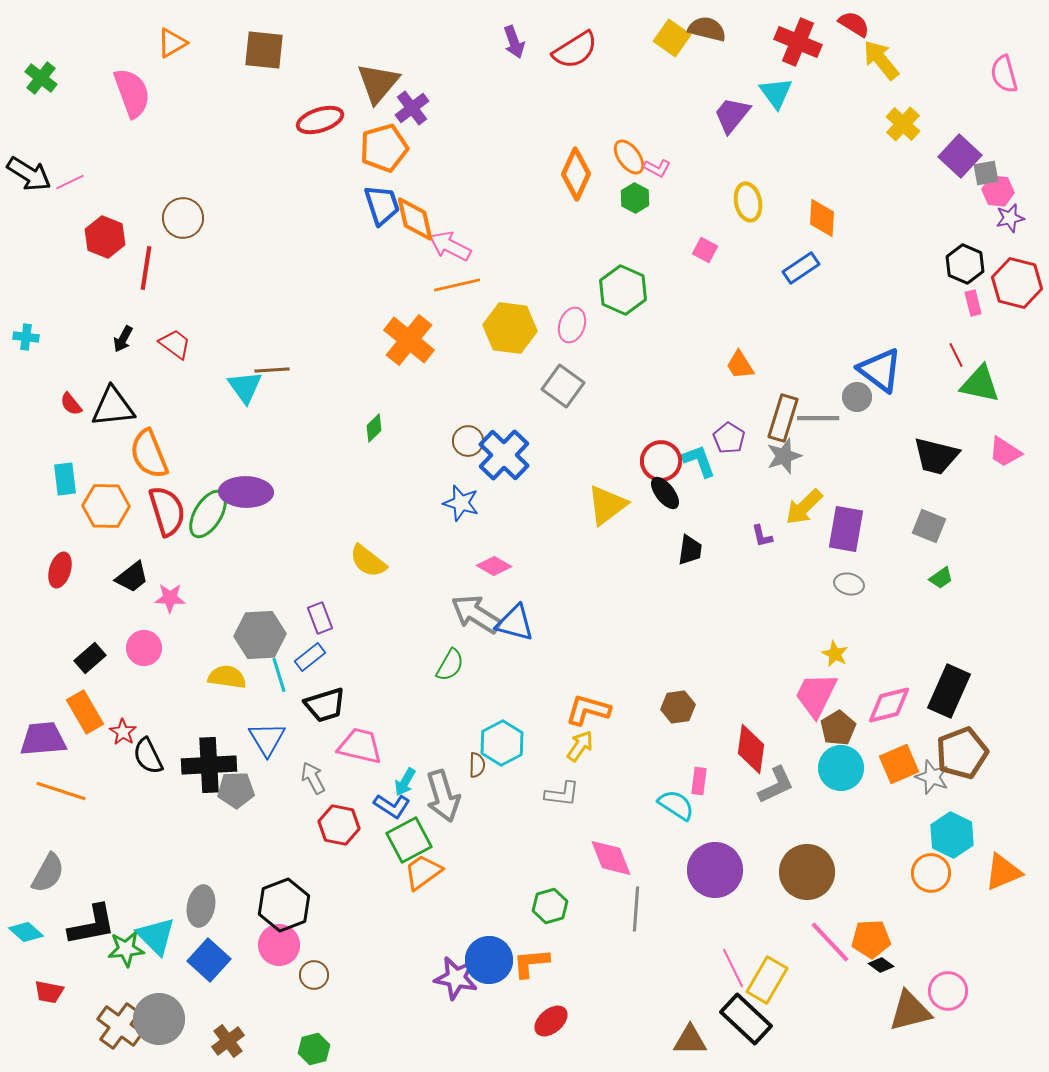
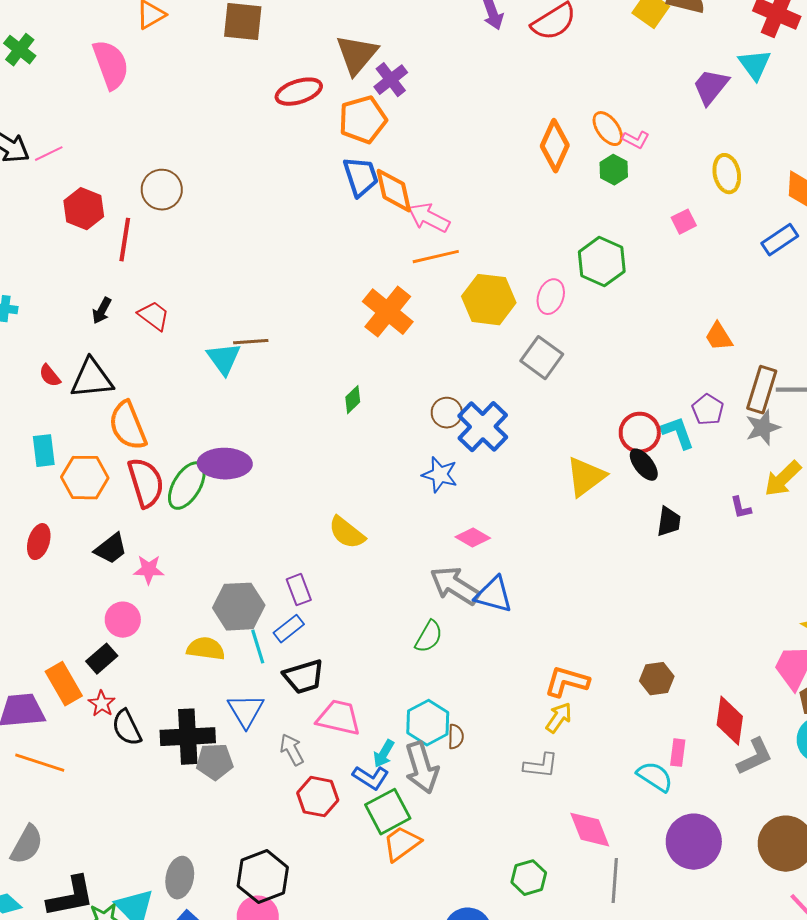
pink square: (705, 250) -> (684, 222), turned 35
black rectangle: (90, 658) -> (102, 659), moved
cyan hexagon: (502, 743) -> (428, 723), moved

